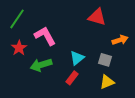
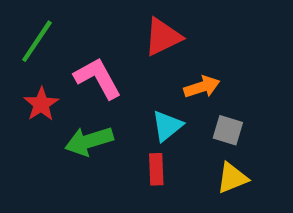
red triangle: (97, 17) -> (163, 37), moved, turned -42
orange arrow: (120, 40) -> (202, 87), moved
red rectangle: (72, 78) -> (156, 169), turned -40

